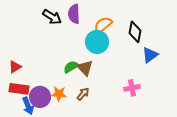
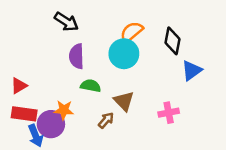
purple semicircle: (74, 14) -> (77, 56), moved
green semicircle: (71, 67) -> (91, 86), turned 42
brown triangle: (85, 68) -> (124, 101), moved
orange star: (59, 94) -> (64, 110), moved

